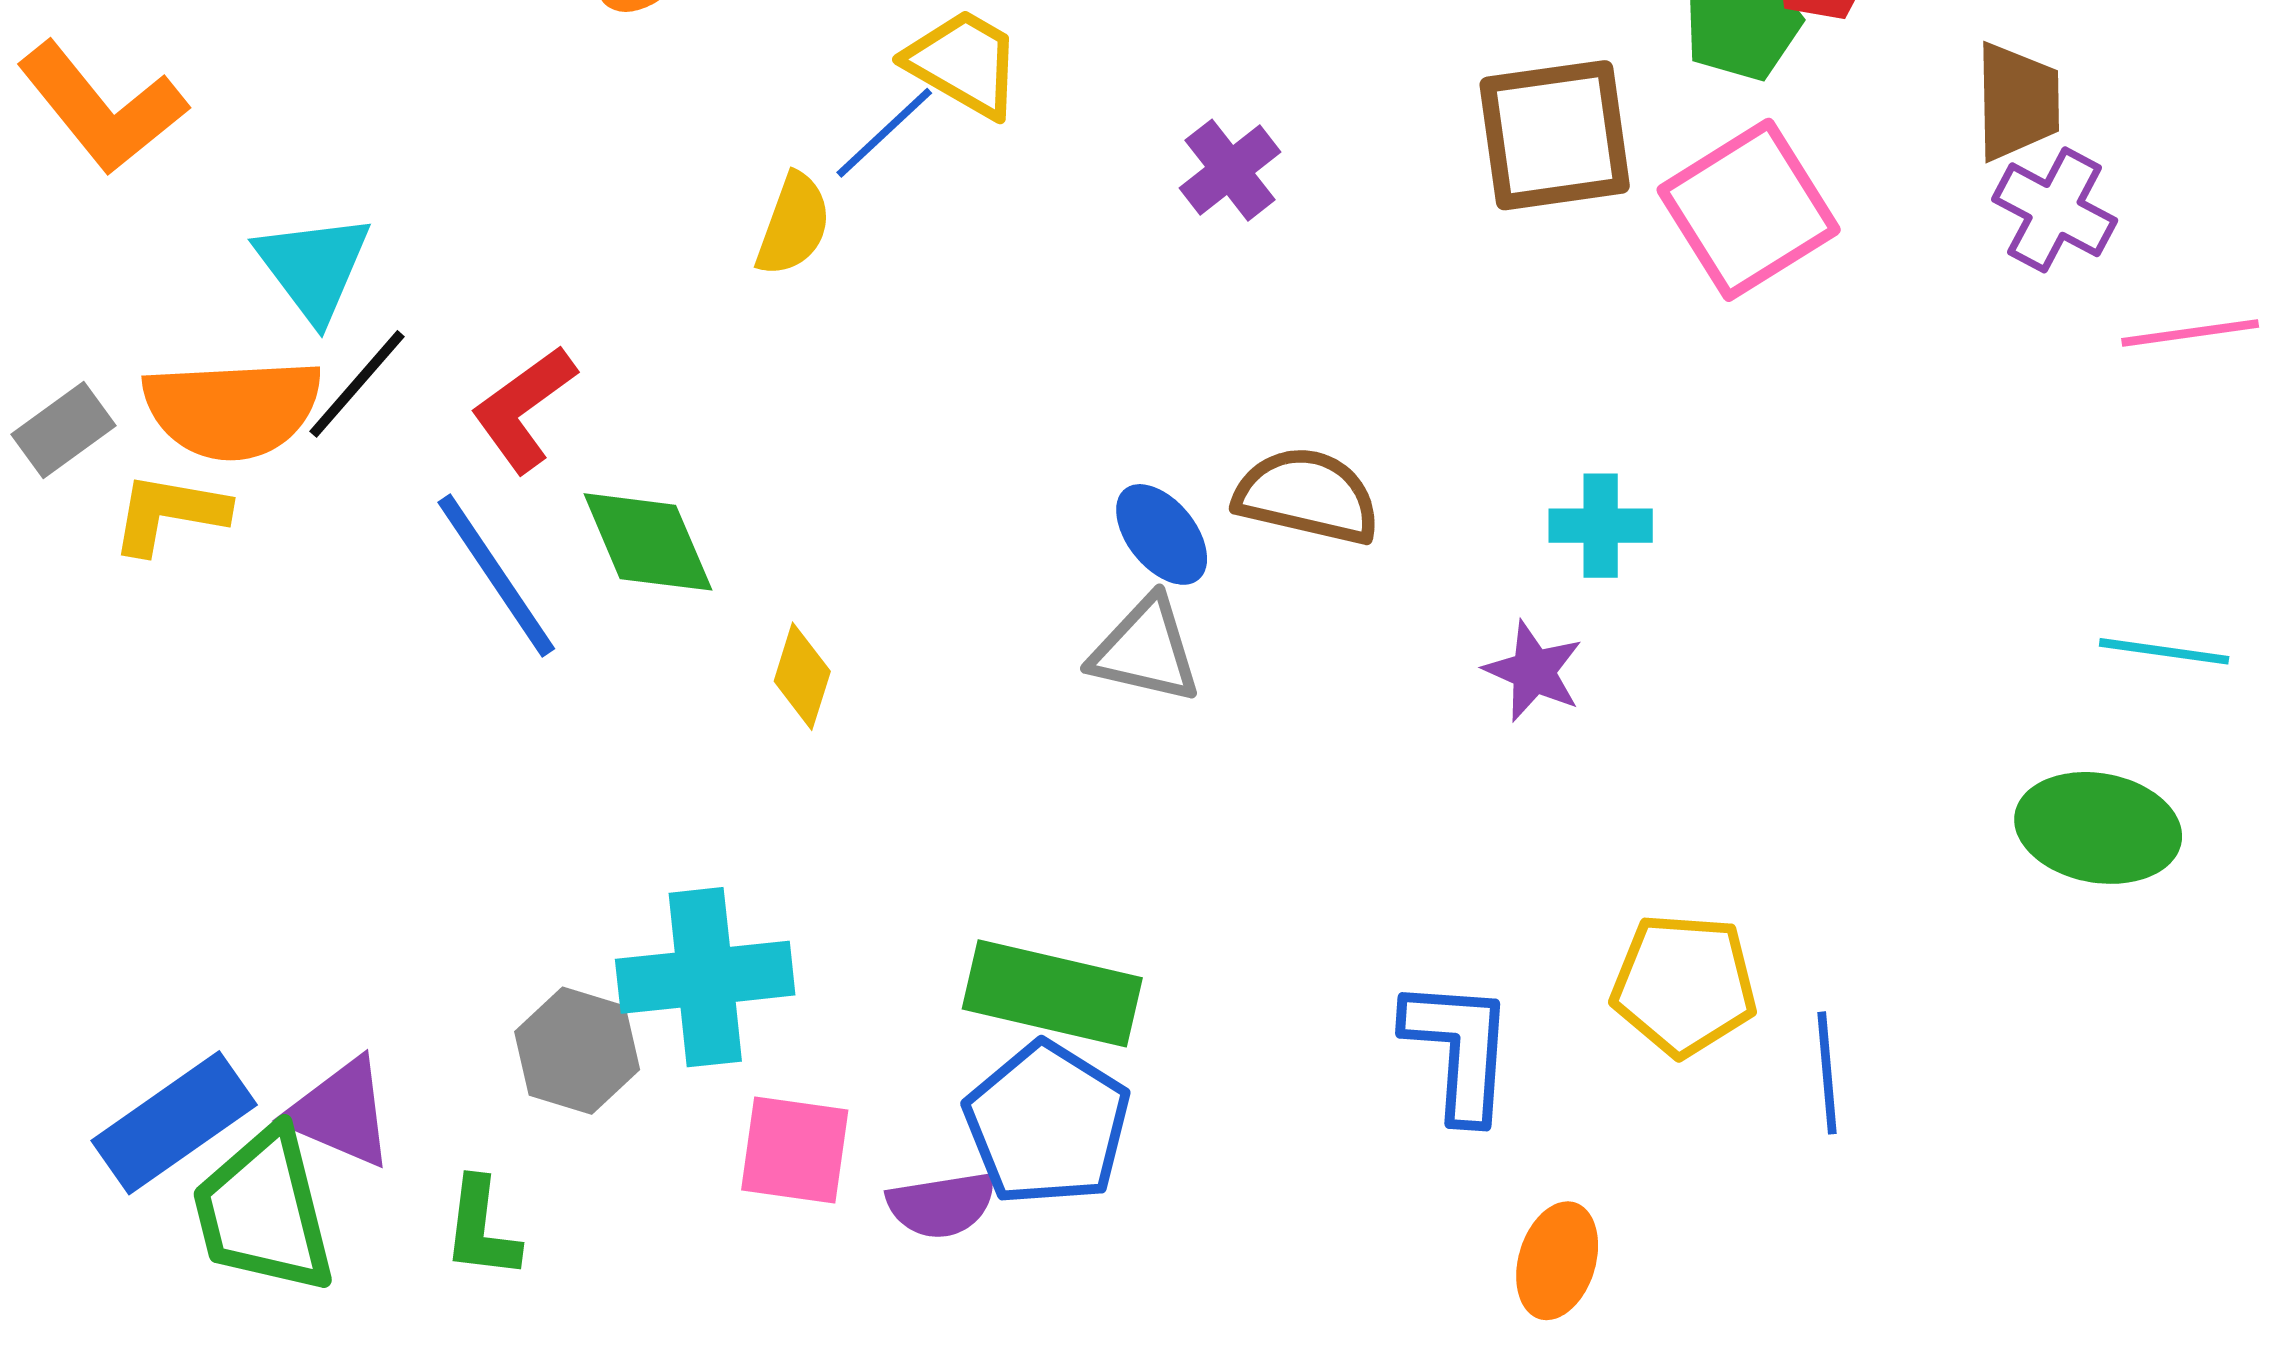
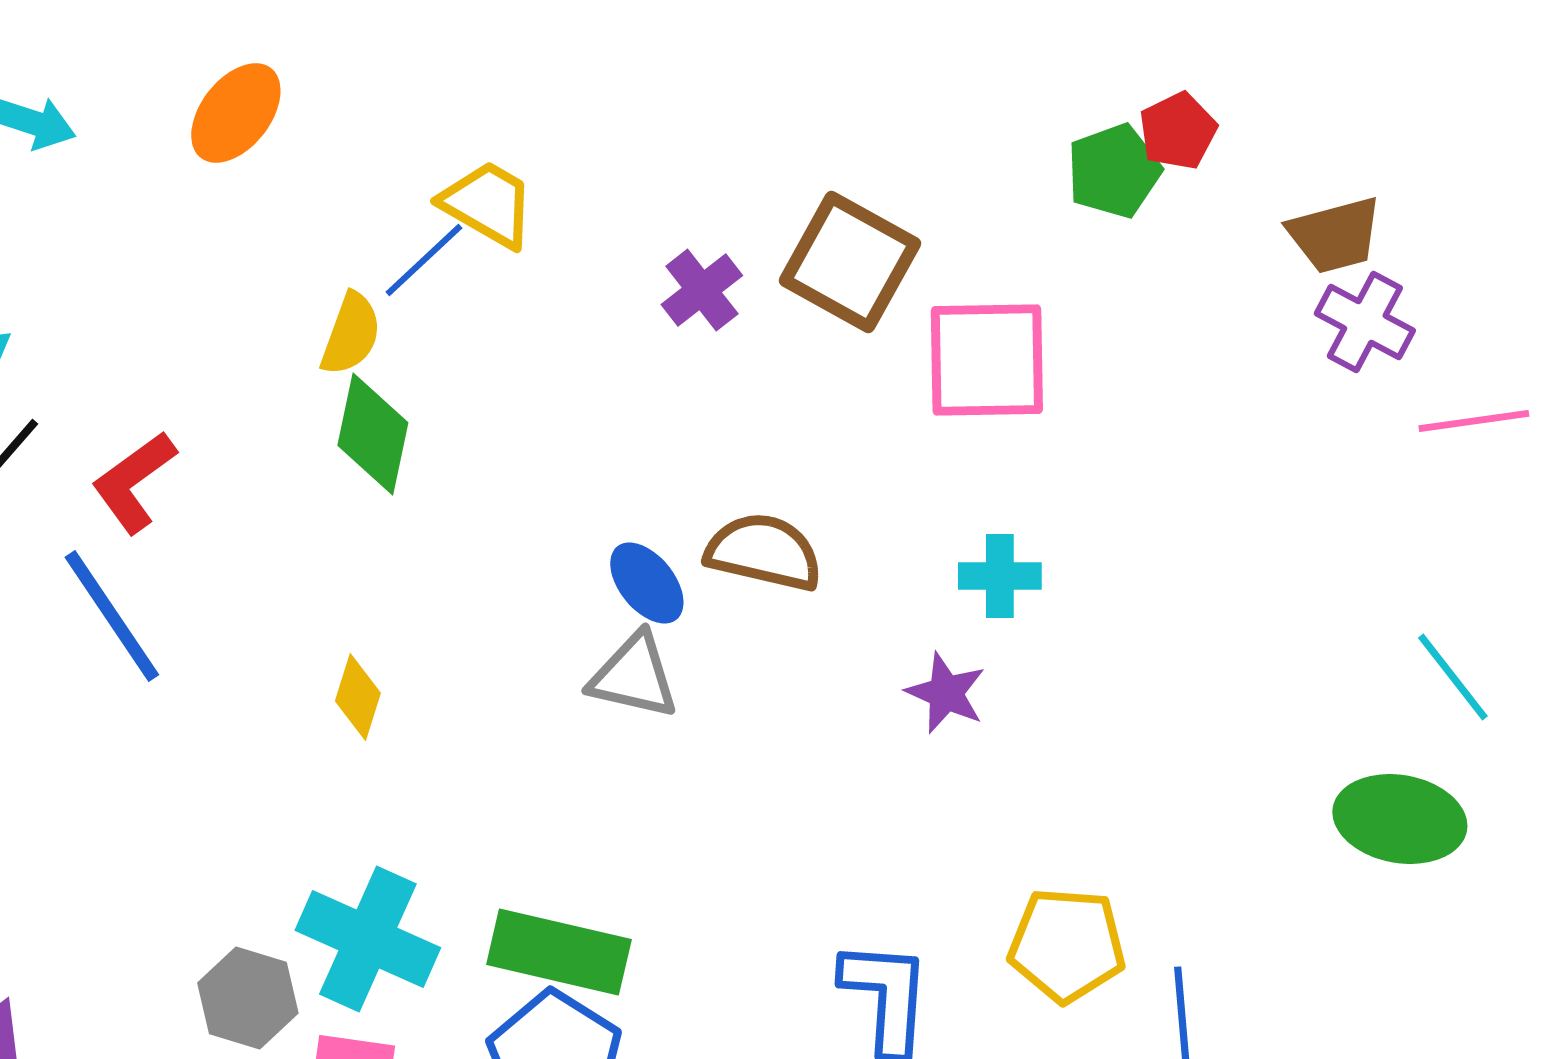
brown trapezoid: (2017, 102) -> (1335, 235), turned 76
brown square: (1555, 135) -> (850, 262), moved, turned 37
pink square: (1749, 210) -> (987, 360), moved, turned 31
green diamond: (648, 542) -> (373, 434), moved, turned 35
cyan line: (2164, 651) -> (1453, 677), turned 44
cyan cross: (705, 977) -> (368, 939), moved, turned 30
gray hexagon: (577, 1051) -> (248, 998), moved

